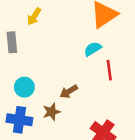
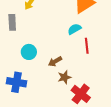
cyan circle: (24, 87) -> (29, 52), moved
brown star: (51, 112) -> (64, 77), moved

